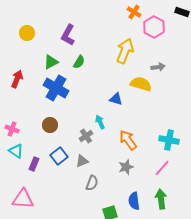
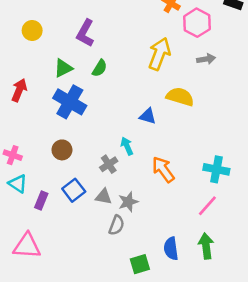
gray arrow: (158, 67) -> (206, 59), moved
gray triangle: (82, 161) -> (104, 197), turned 32
gray star: (126, 167) -> (128, 202), moved

